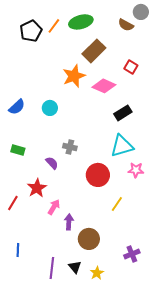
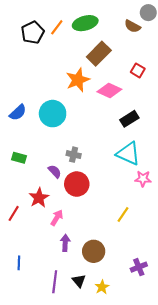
cyan circle: (50, 108) -> (53, 114), size x1.6
cyan triangle: (122, 146) -> (128, 154), turned 40
red circle: (98, 175) -> (77, 184), moved
purple arrow: (69, 222) -> (65, 243), moved

